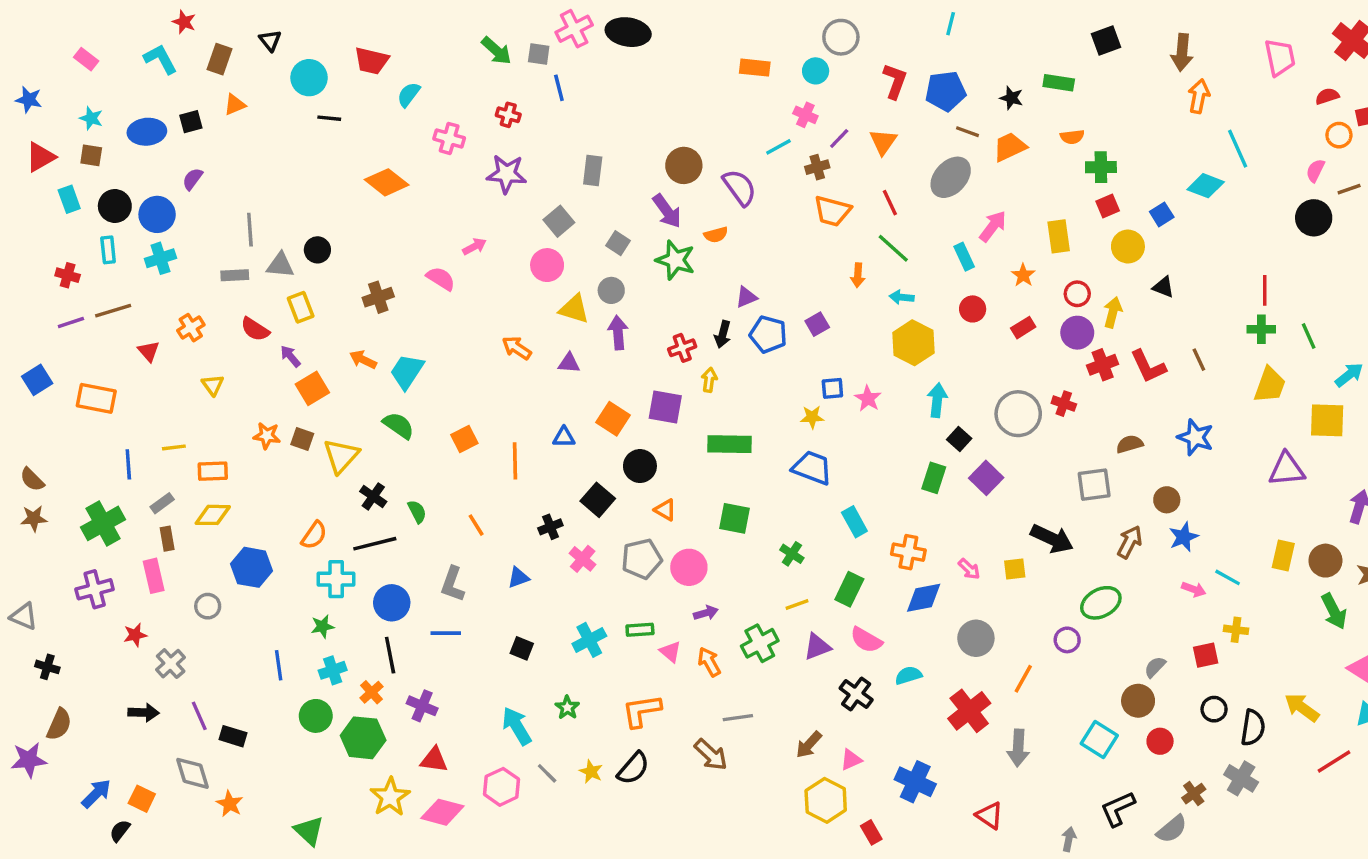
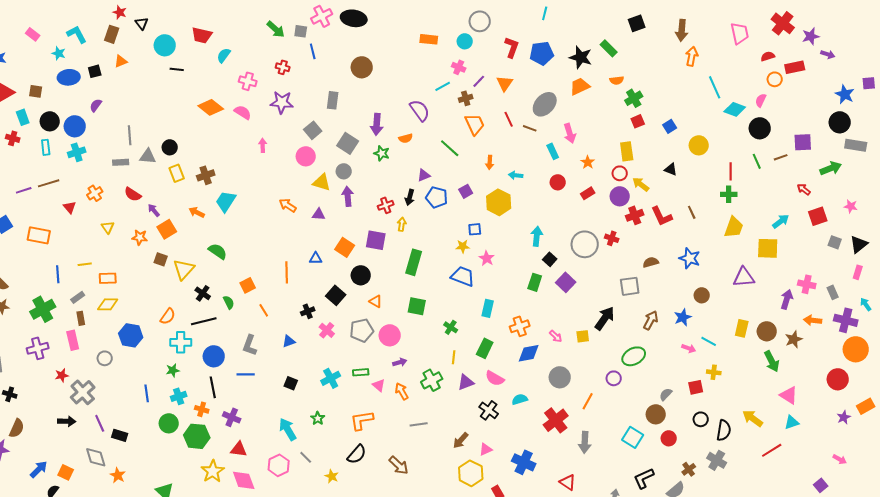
red star: (184, 22) -> (120, 12), moved
green rectangle: (1059, 83) -> (609, 48), turned 36
black star: (1011, 98) -> (581, 57), size x1.6
cyan star: (91, 118) -> (59, 53), moved
brown line: (968, 132) -> (530, 128), moved
brown circle: (684, 165) -> (362, 67), moved
green cross: (1101, 167) -> (634, 98), turned -30
cyan diamond: (1206, 186) -> (735, 109), moved
brown line: (1349, 189) -> (781, 157), moved
purple arrow: (667, 211) -> (377, 124), turned 40
orange trapezoid: (832, 211) -> (475, 124), turned -130
pink arrow: (993, 226) -> (570, 133), turned 126
yellow rectangle: (1059, 236) -> (627, 151), moved
gray square: (618, 243) -> (348, 143), size x1.5
pink arrow: (474, 247) -> (263, 145), turned -64
yellow circle: (1128, 247) -> (699, 145), moved
green line: (893, 248) -> (450, 148), moved
green star: (675, 260) -> (382, 153), size x0.7
red cross: (68, 275) -> (13, 138), moved
pink semicircle: (441, 279) -> (243, 112), moved
yellow rectangle: (301, 307) -> (177, 173), moved
yellow arrow: (1113, 312) -> (641, 184), turned -66
green line: (1309, 336) -> (757, 161), moved
yellow hexagon: (913, 343) -> (499, 202), moved
cyan trapezoid: (407, 371) -> (226, 201), moved
pink star: (868, 398) -> (487, 258), moved
orange star: (267, 436) -> (140, 237), moved
orange square: (464, 439) -> (248, 285), moved
green rectangle: (729, 444) -> (414, 262), turned -75
brown circle: (1167, 500) -> (702, 295), moved
cyan rectangle: (854, 522) -> (488, 308), turned 42
black arrow: (1052, 539) -> (605, 318), turned -80
orange cross: (908, 552) -> (520, 326), turned -30
yellow line: (797, 604) -> (454, 357), turned -64
gray cross: (171, 664) -> (83, 392), size x1.4
orange cross: (371, 692) -> (202, 409), turned -32
brown arrow: (711, 755) -> (399, 465), moved
yellow star: (591, 772) -> (332, 476), moved
pink diamond: (442, 812) -> (244, 480), turned 55

